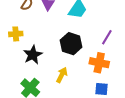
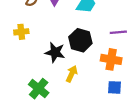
purple line: (107, 37) -> (118, 32), turned 56
black star: (33, 55) -> (55, 52), moved, turned -30

